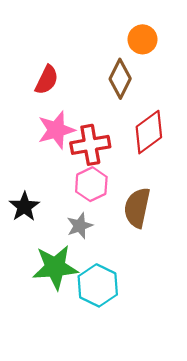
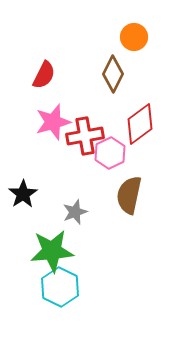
pink hexagon: (91, 184) -> (110, 153), moved
cyan hexagon: (98, 285) -> (60, 287), moved

